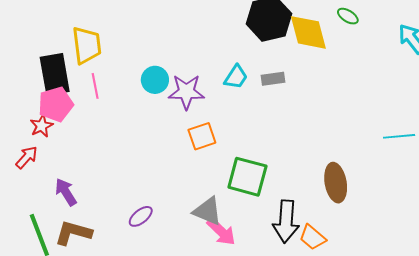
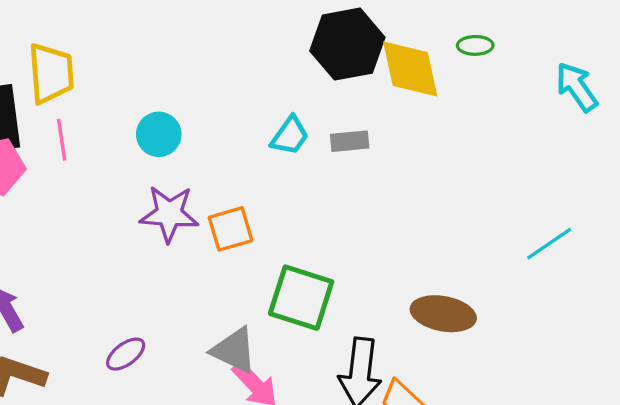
green ellipse: (348, 16) -> (475, 45), turned -35
purple star: (186, 92) -> (169, 214), moved
cyan line: (399, 136) -> (549, 244), turned -32
brown ellipse: (336, 183) -> (443, 314), turned -72

